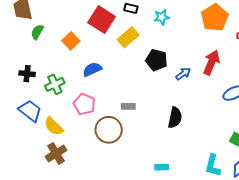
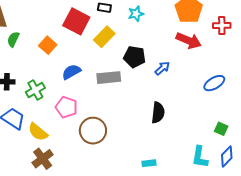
red arrow: (211, 62) -> (189, 41), moved, turned 95
gray rectangle: (128, 106) -> (109, 78), moved, size x1.6

